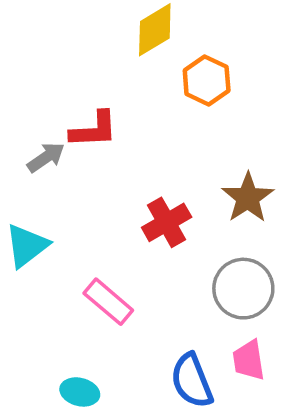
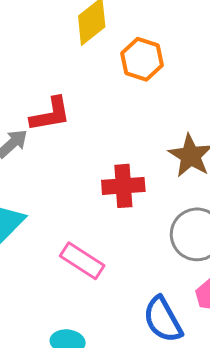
red cross: (167, 222) -> (123, 186), turned 33

